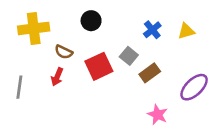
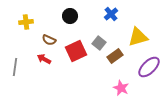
yellow cross: (34, 28) -> (26, 22), size x0.6
blue cross: (152, 30) -> (111, 14), moved
yellow triangle: (186, 31) -> (138, 37), moved, size x1.5
red arrow: (57, 77) -> (44, 59), turned 96

